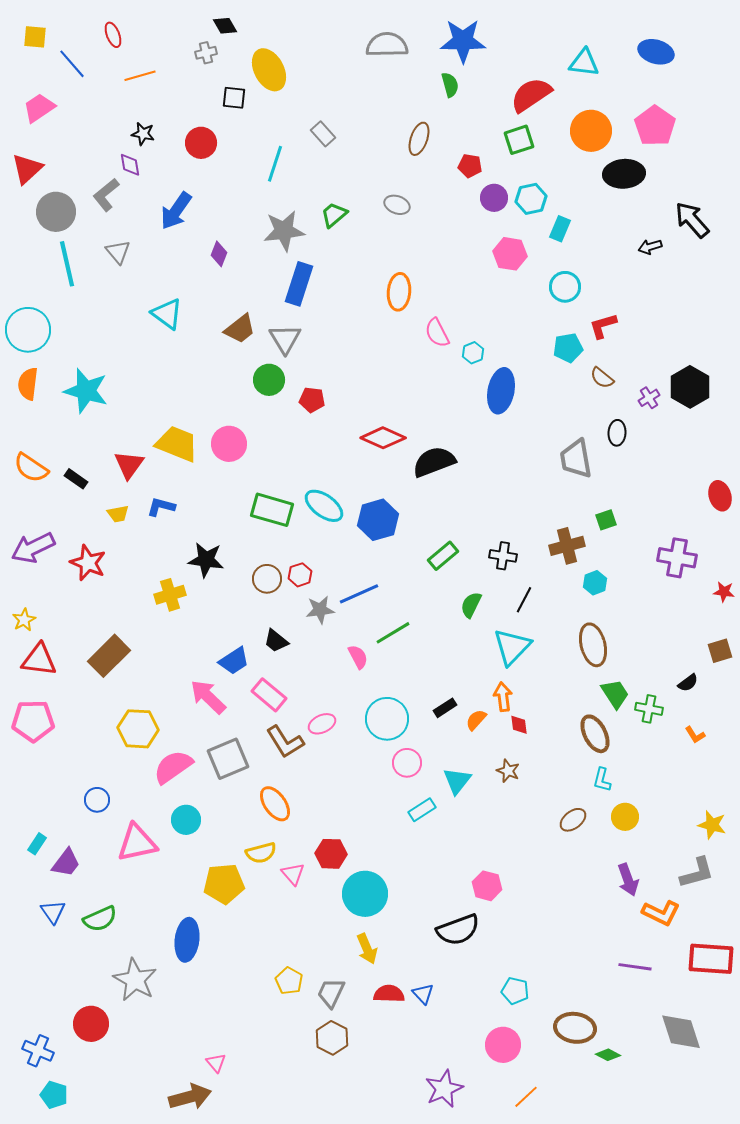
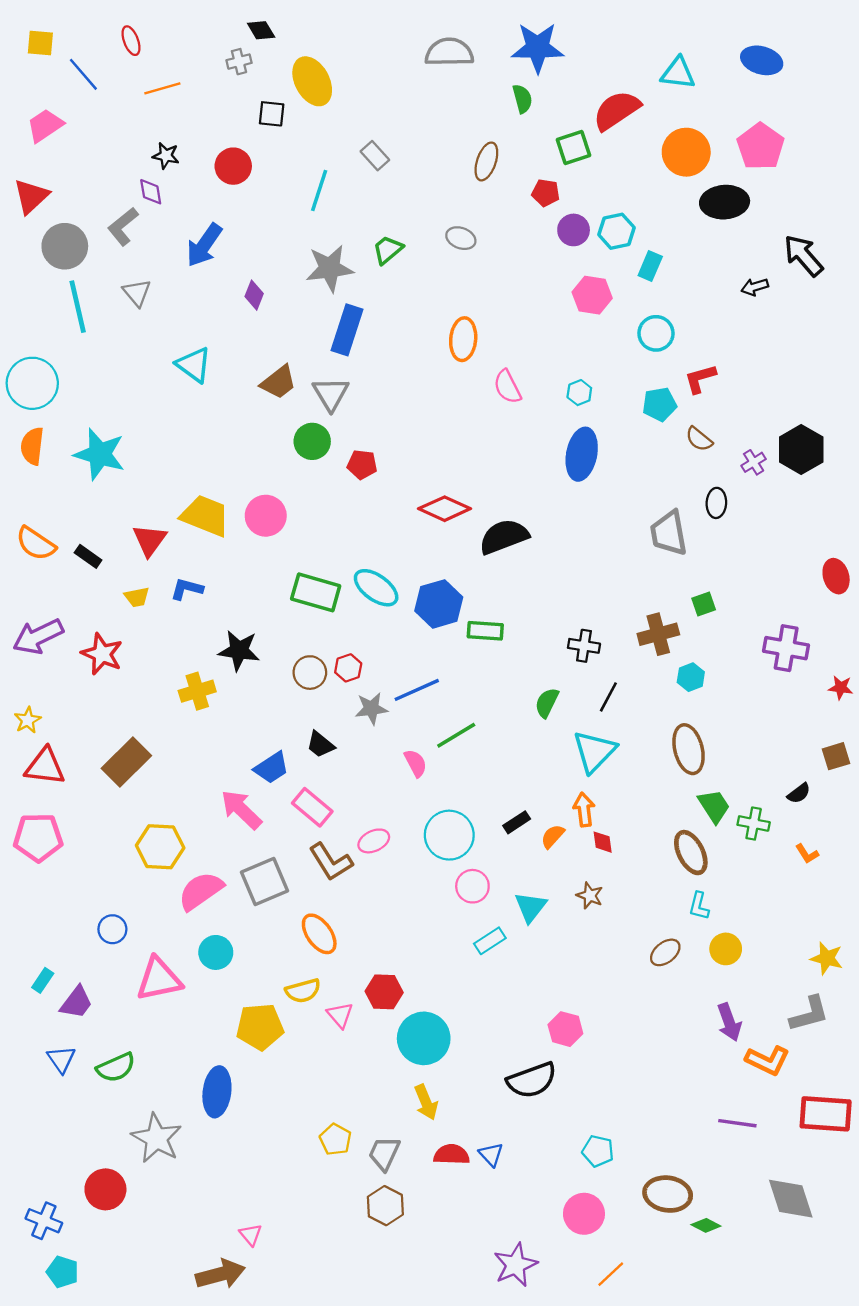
green square: (519, 140) -> (574, 148), moved
cyan hexagon: (473, 353) -> (579, 393), moved
green rectangle: (443, 556) -> (485, 631), moved, turned 44

